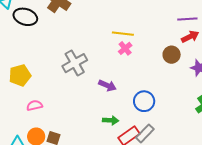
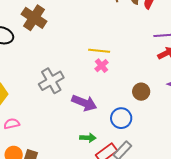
brown circle: (172, 55) -> (141, 92), moved
purple arrow: (107, 85) -> (84, 103), size x1.4

